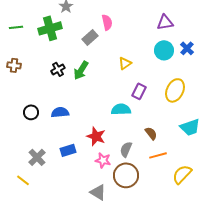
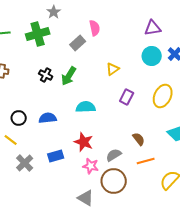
black cross: (58, 69) -> (46, 75), turned -32
cyan semicircle: (121, 109) -> (86, 107), moved
gray semicircle: (126, 149) -> (114, 155), turned 35
yellow line: (23, 180) -> (11, 140), moved

